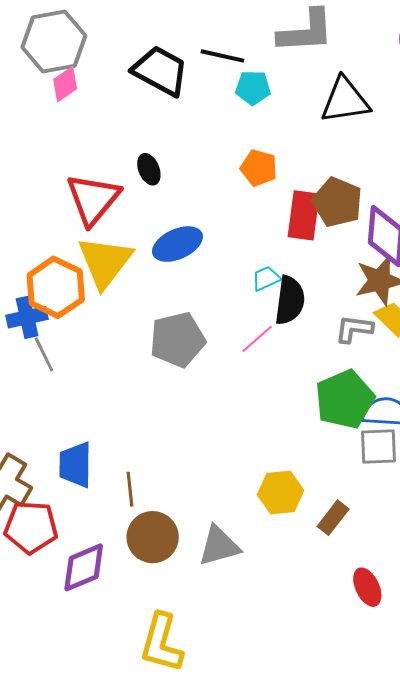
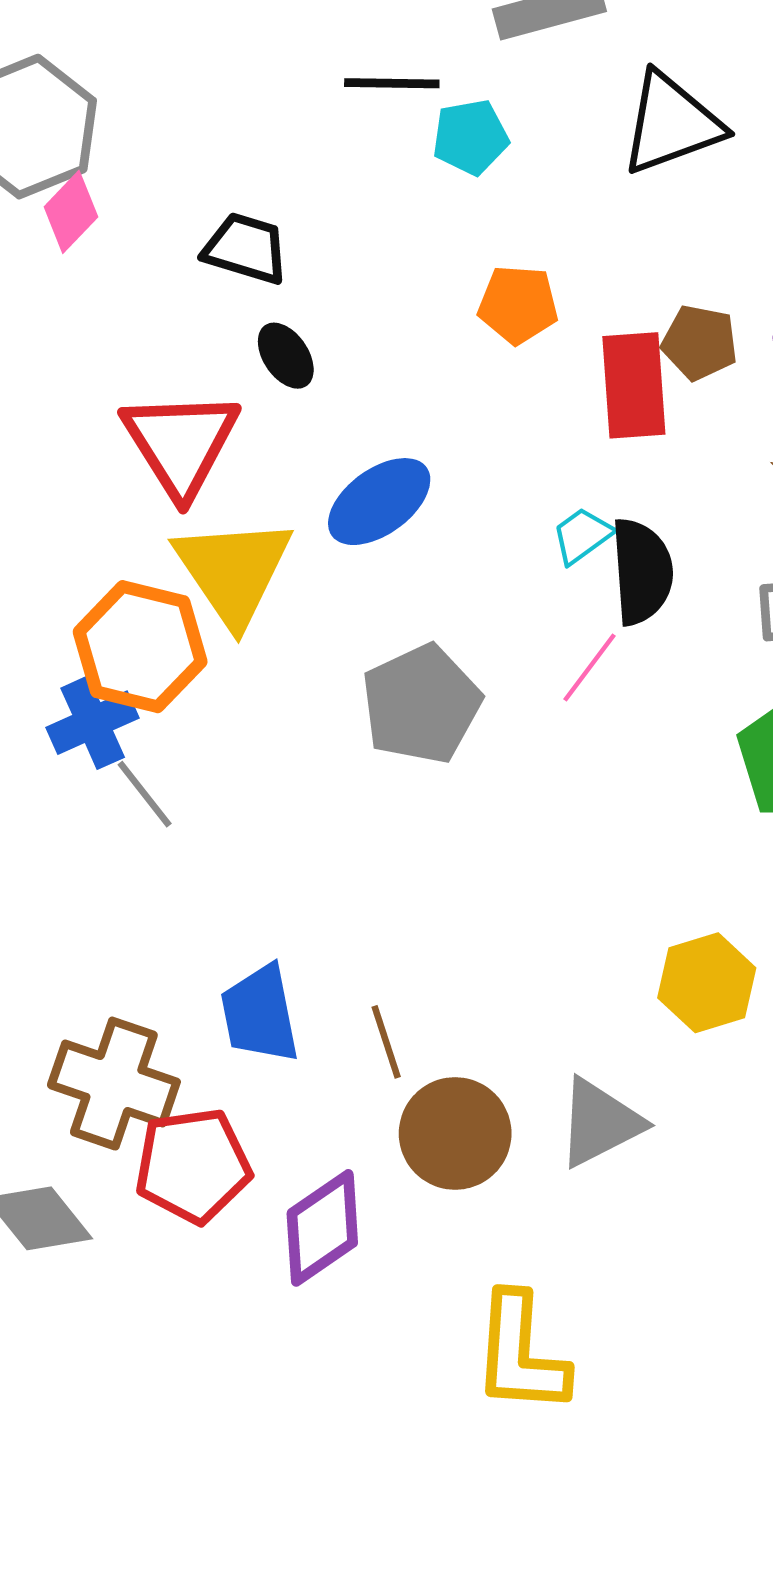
black trapezoid: (160, 71) -> (246, 248), moved, size x0.7
brown pentagon: (337, 202) -> (700, 343), size x0.7

